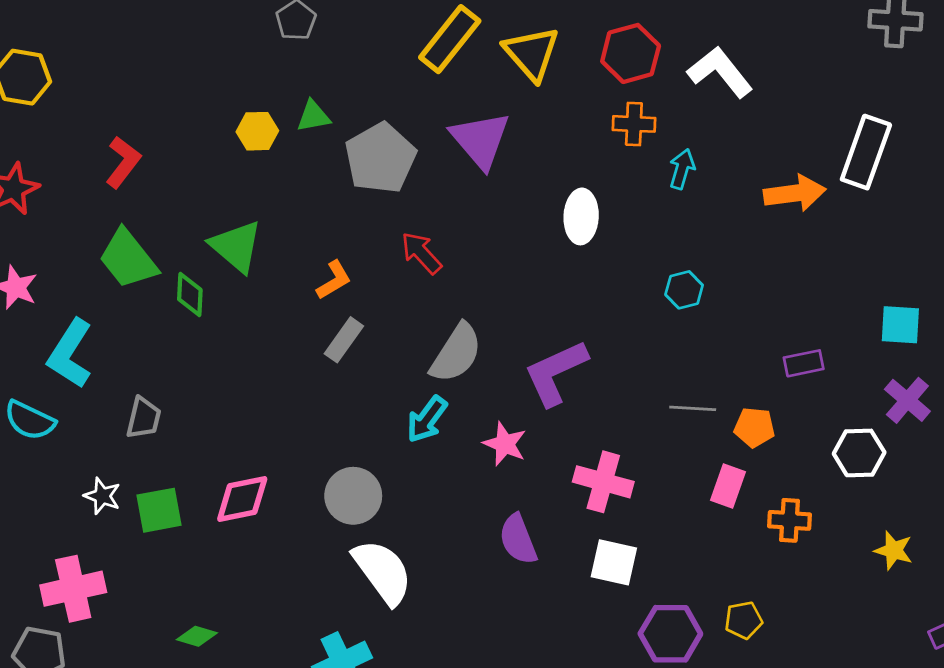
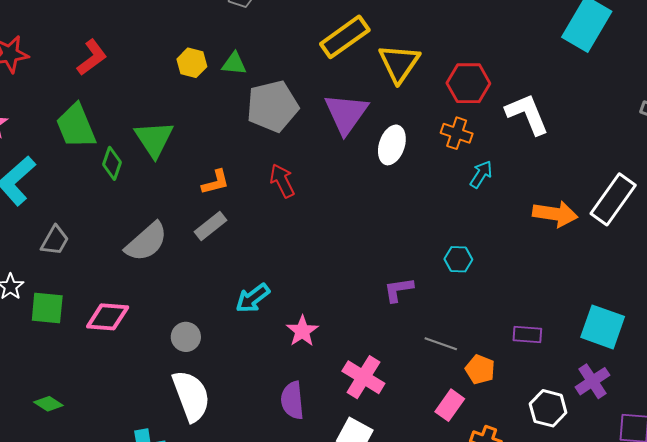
white ellipse: (581, 216) -> (392, 145), moved
cyan square: (900, 325) -> (603, 327), size x1.4
gray semicircle: (456, 353) -> (146, 242), moved
purple L-shape: (556, 373) -> (399, 290), moved, size x0.6
gray circle: (353, 496) -> (186, 337), size x0.7

